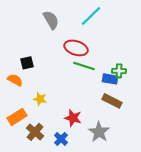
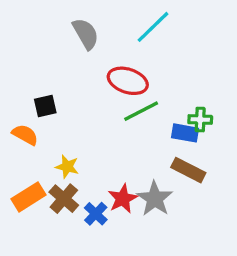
green line: (84, 66) -> (141, 111), turned -45
red star: (73, 118) -> (123, 199), turned 30
brown cross: (35, 132) -> (64, 199), moved
gray star: (99, 132) -> (155, 199), moved
blue cross: (61, 139) -> (96, 214), moved

